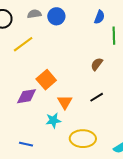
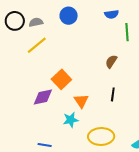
gray semicircle: (34, 14) -> (36, 22), moved
blue semicircle: (99, 17) -> (112, 14), turned 64
black line: (97, 97) -> (113, 94), turned -48

